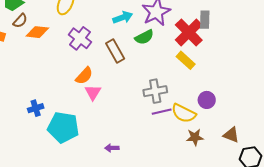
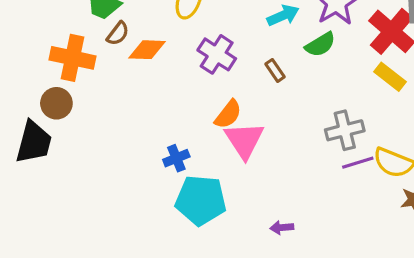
brown rectangle: (115, 51) -> (275, 70), size x0.6
pink triangle: (93, 92) -> (244, 140), size x1.5
blue cross: (36, 108) -> (176, 158), moved

